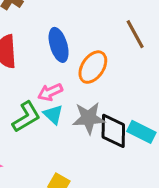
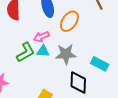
cyan triangle: (53, 114) -> (43, 51), turned -40
black diamond: (113, 131) -> (78, 83), moved

